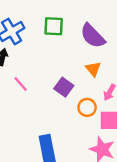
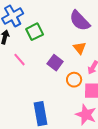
green square: (54, 26) -> (35, 32), moved, turned -30

